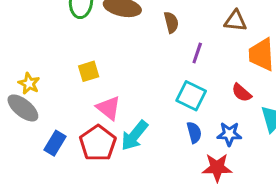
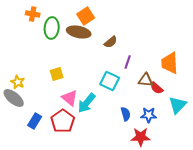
brown triangle: (235, 21) -> (146, 80), moved
brown semicircle: (171, 22) -> (111, 42), turned 64
cyan square: (191, 96) -> (110, 81), moved
cyan arrow: (135, 135) -> (87, 103), moved

